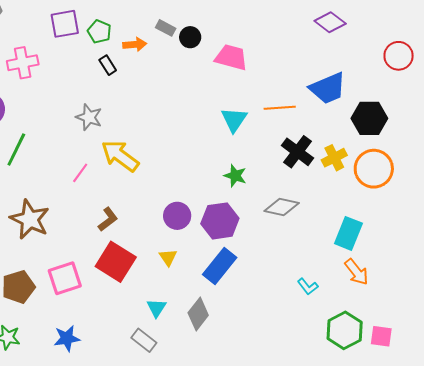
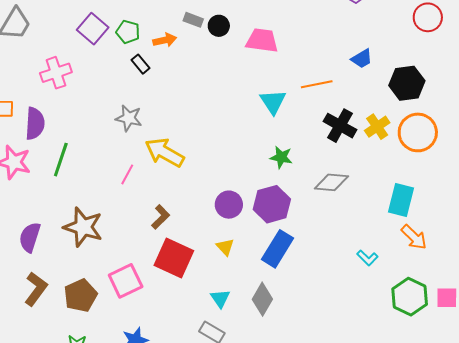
purple square: (65, 24) -> (93, 29), turned -32
blue trapezoid: (328, 88) -> (362, 59), size x0.6

